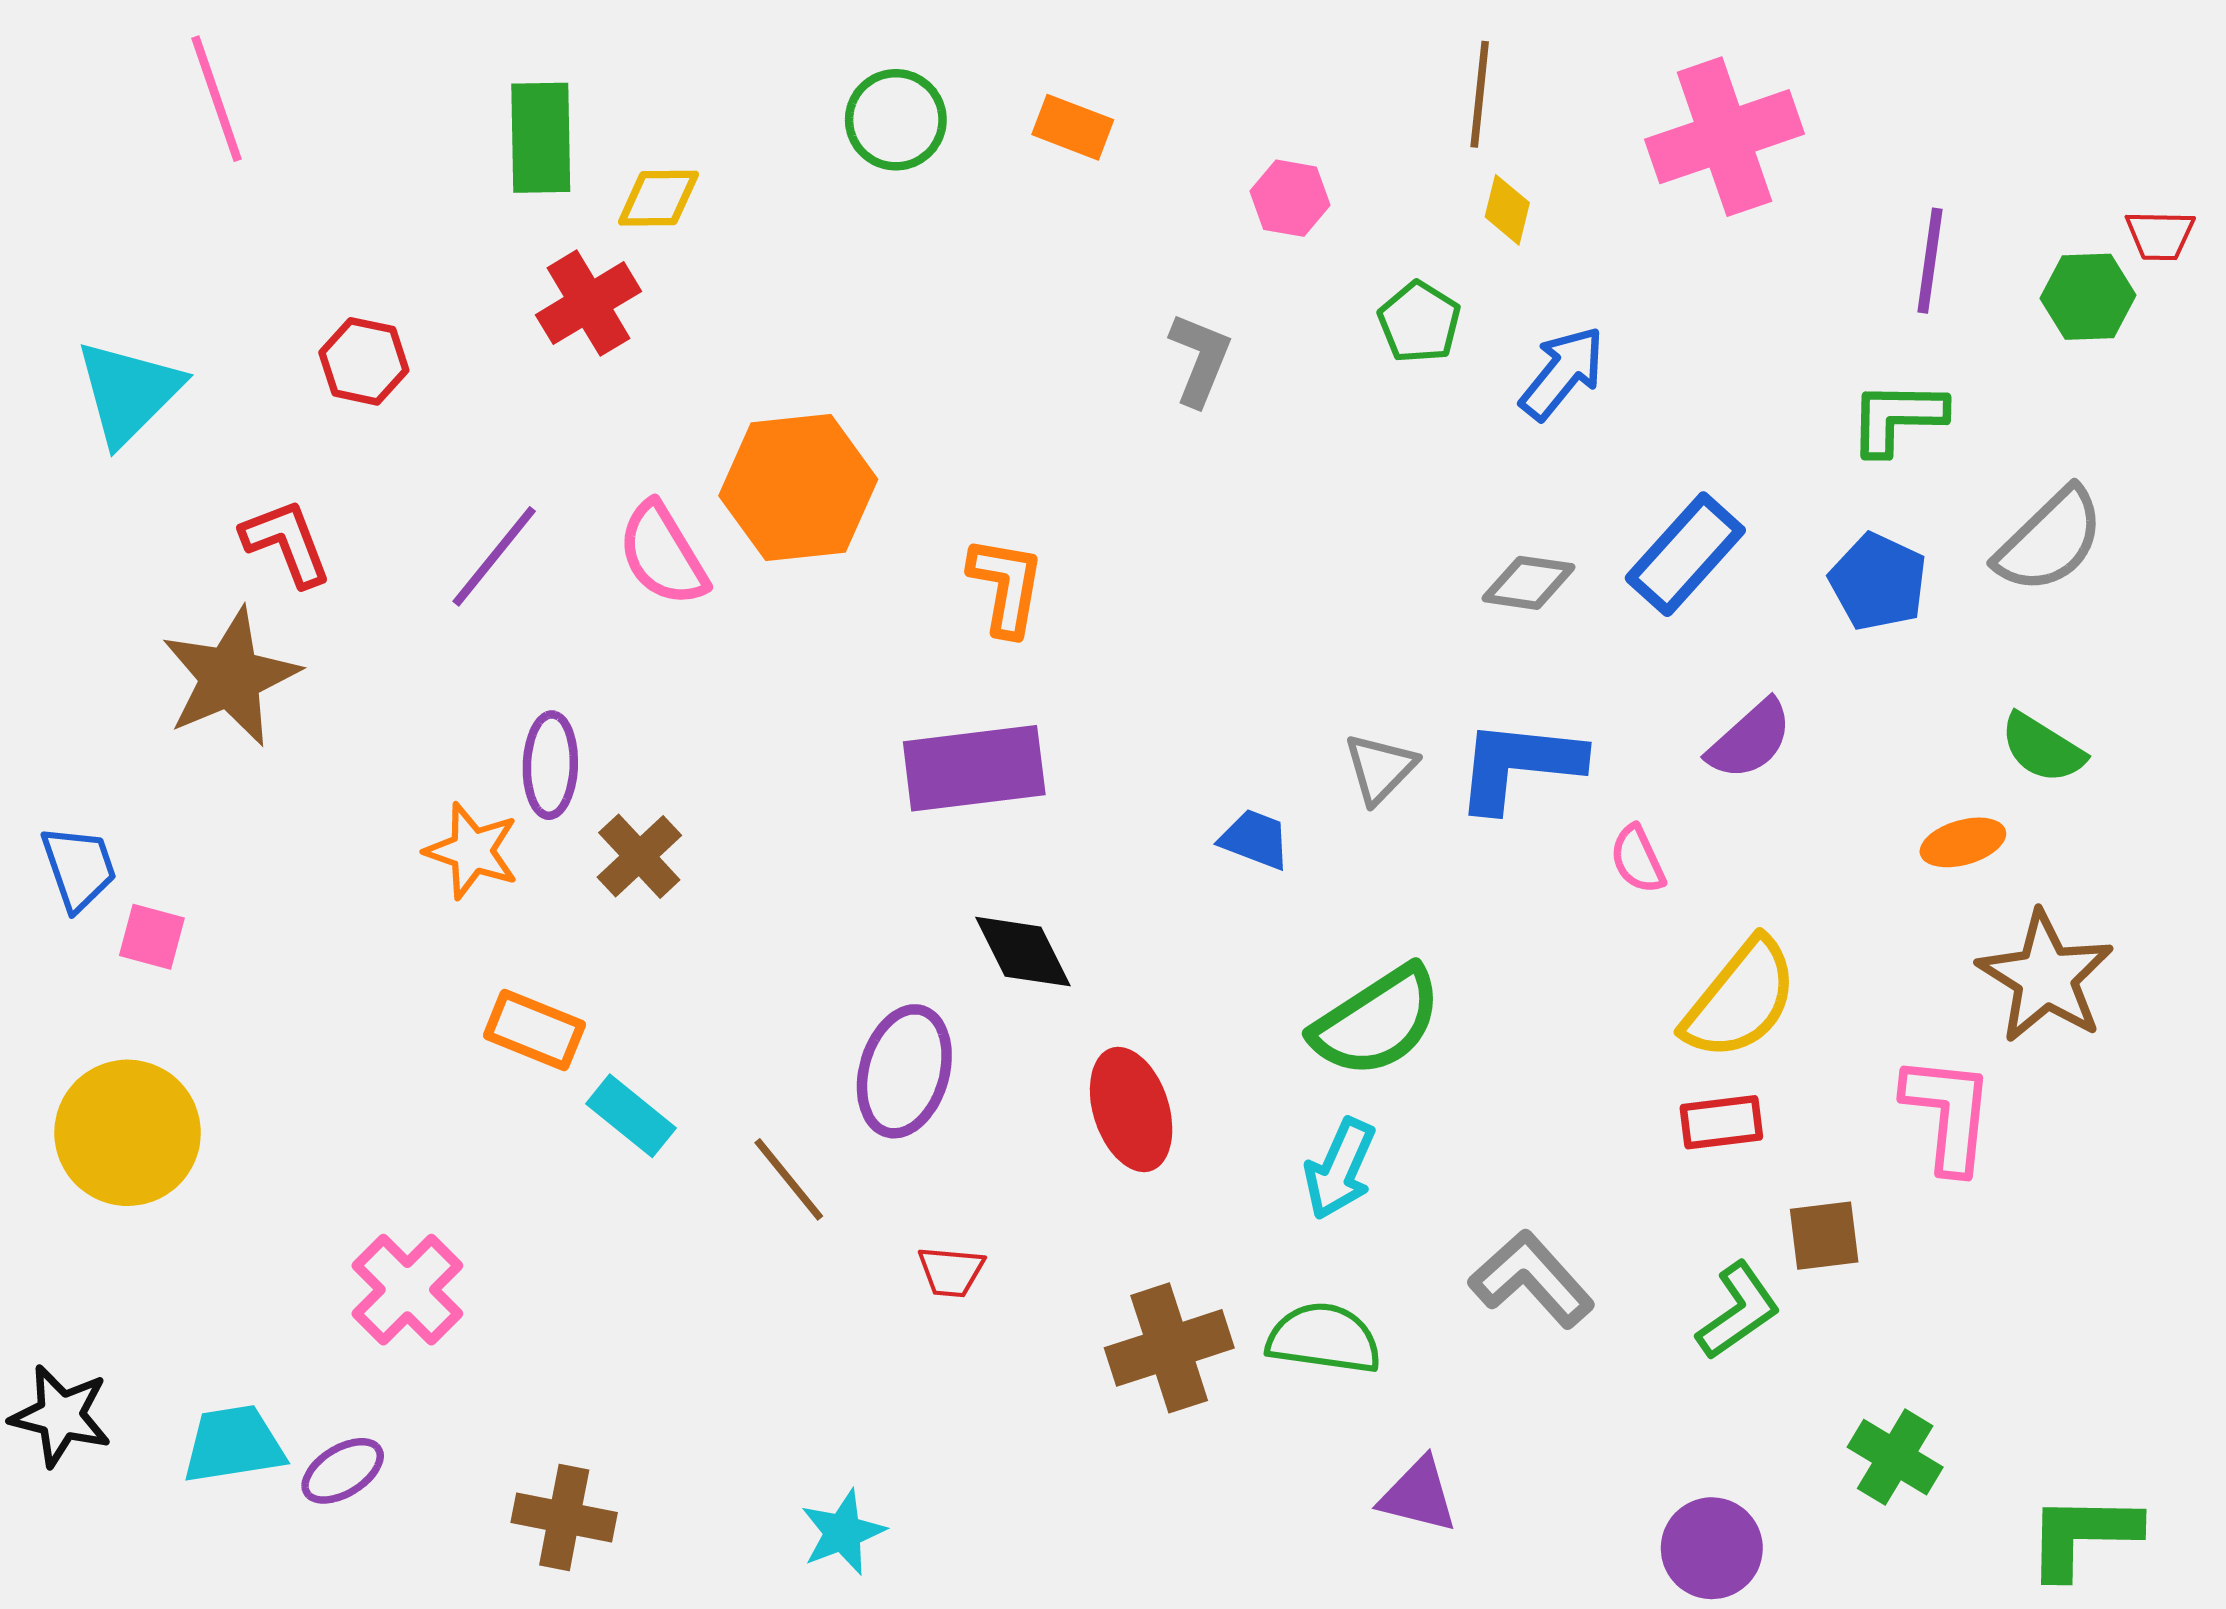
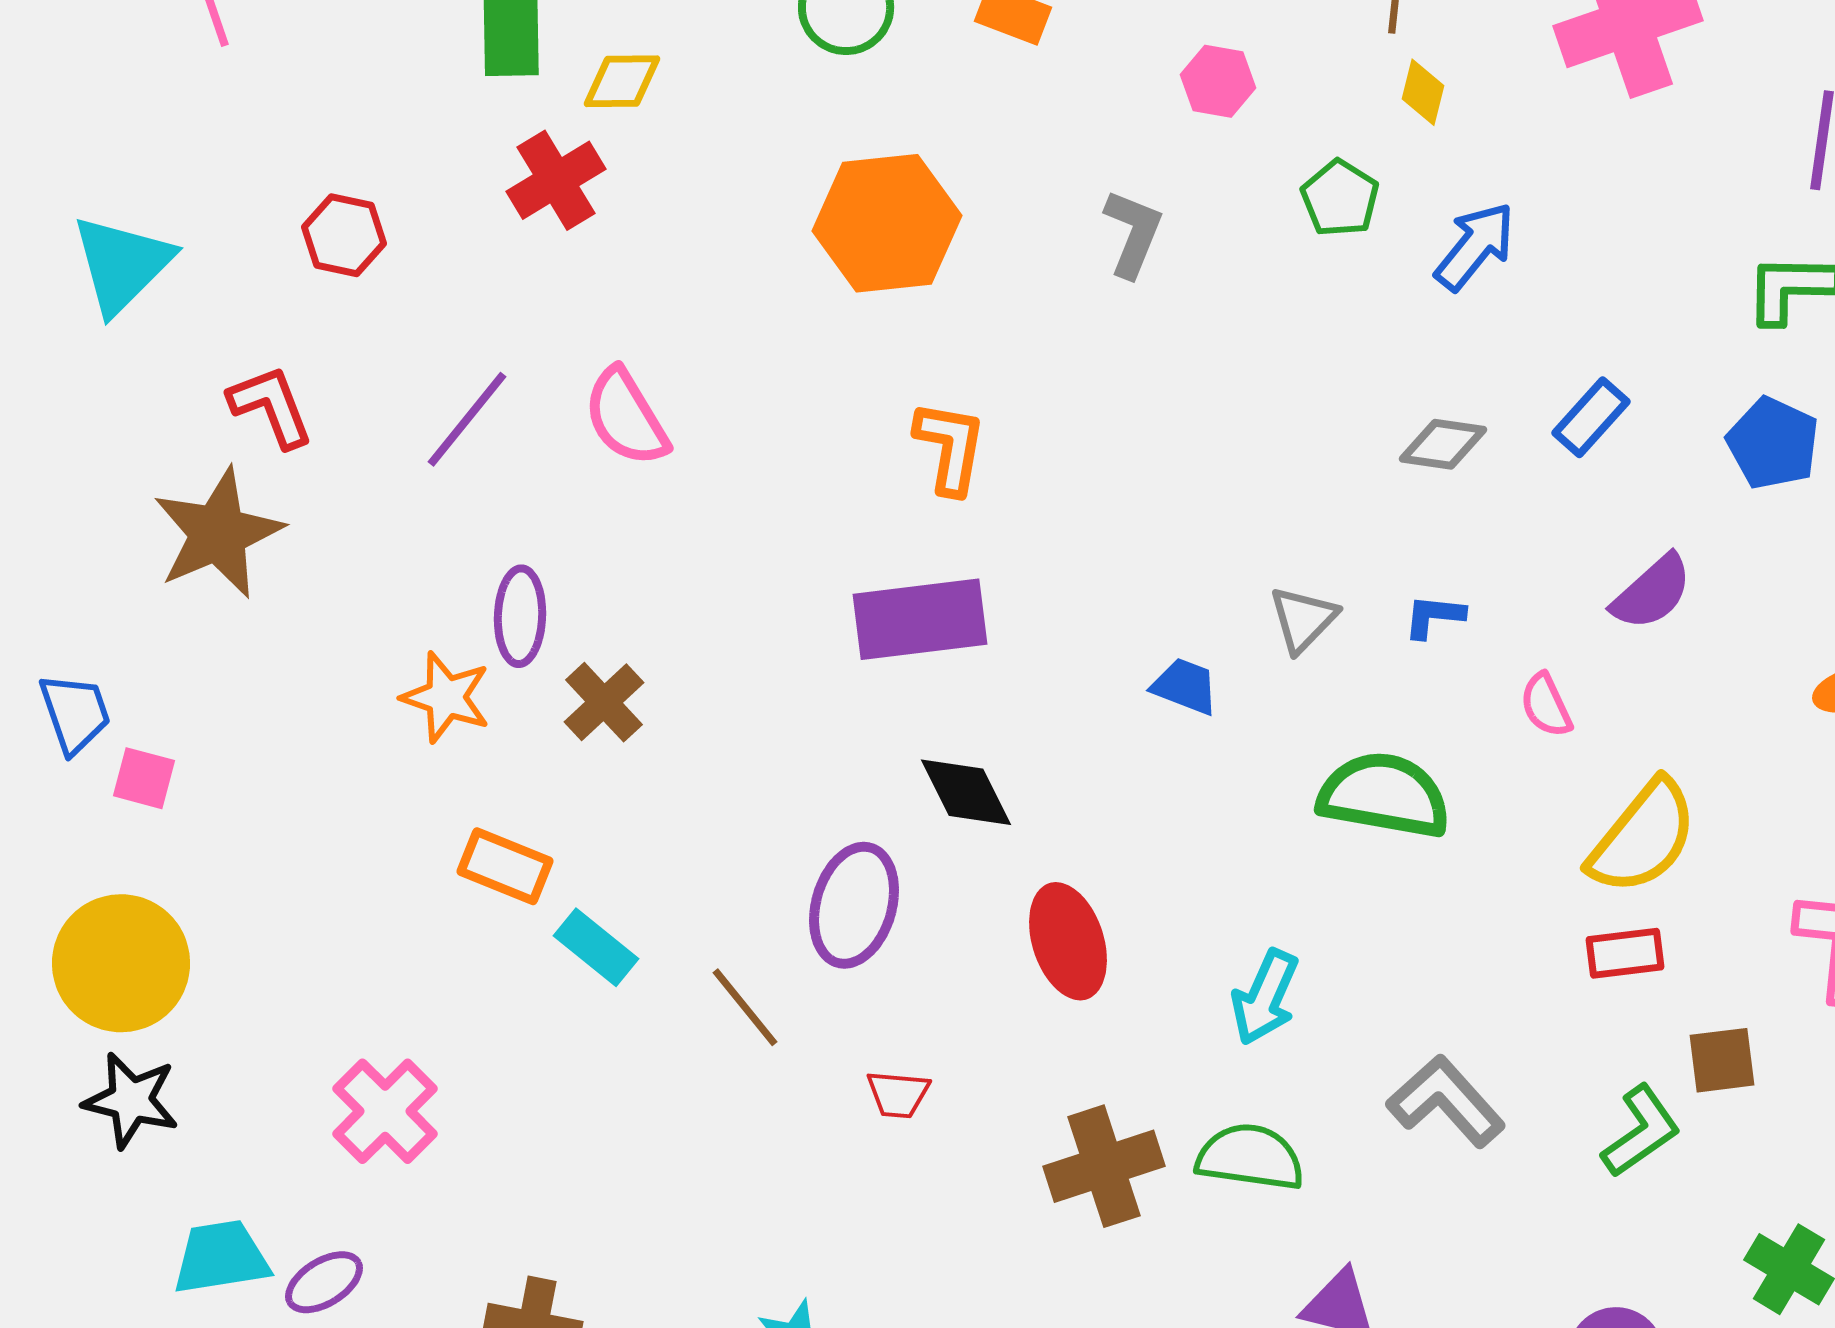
orange hexagon: (798, 487) -> (887, 223), moved
blue rectangle: (1685, 554) -> (1591, 417), size x0.7
blue L-shape: (1519, 765) -> (1434, 616), size x0.5
green semicircle: (1377, 1022) -> (1384, 795), moved, turned -137
black star: (61, 1416) -> (131, 1100), moved

